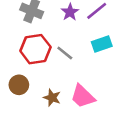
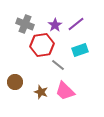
red hexagon: (35, 49) -> (42, 45), moved
gray line: (65, 53) -> (58, 65), moved

